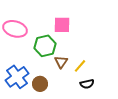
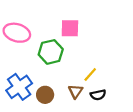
brown triangle: (61, 62) -> (76, 91), moved

